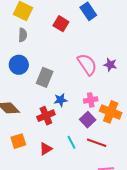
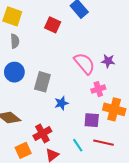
pink cross: (91, 100) -> (98, 89), moved
red cross: (46, 116) -> (42, 133), moved
purple square: (88, 120) -> (92, 120), turned -35

